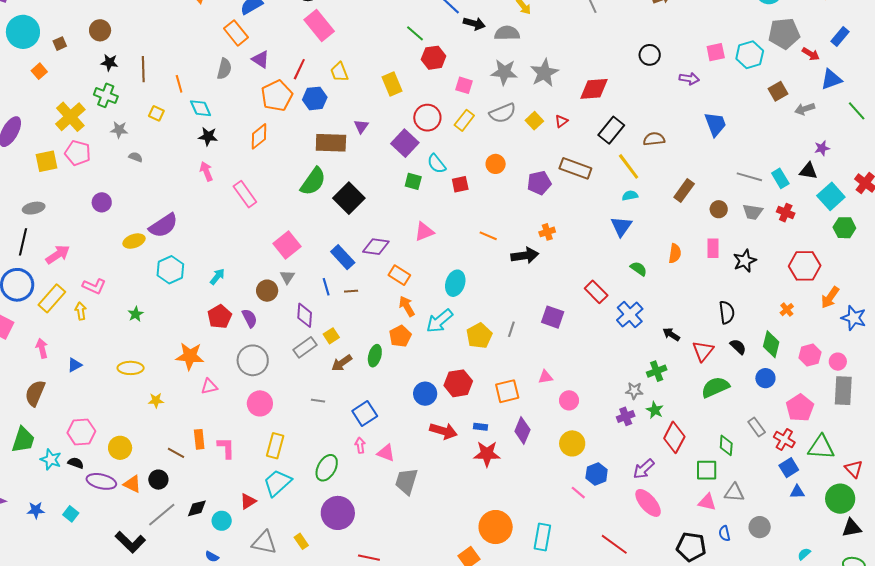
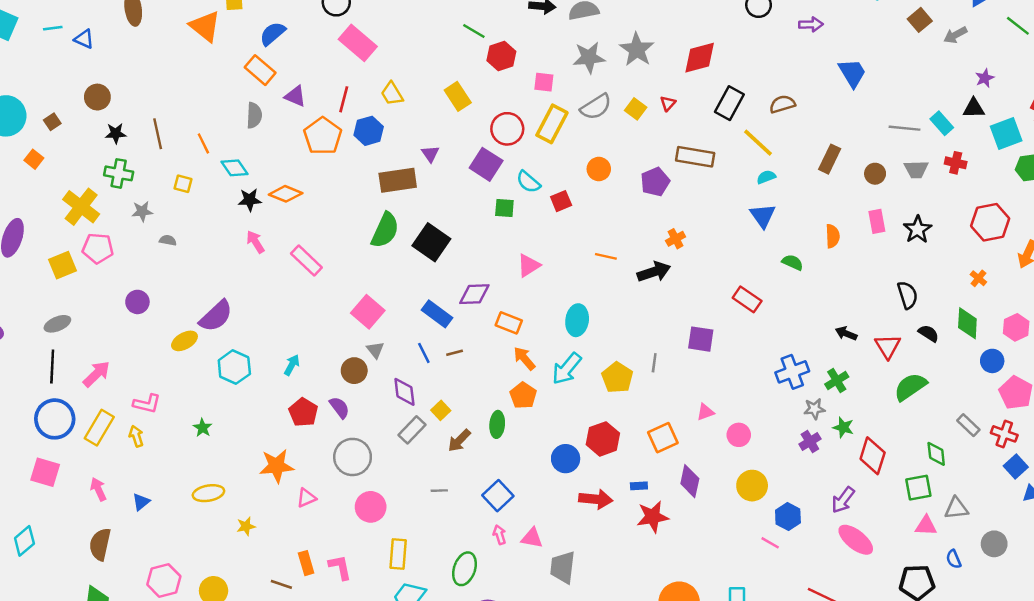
yellow rectangle: (464, 120) -> (552, 124), size x1.4
orange diamond: (259, 136) -> (286, 194), moved, turned 72
cyan square: (831, 196) -> (1006, 134), turned 32
blue cross: (630, 315) -> (792, 372), moved, turned 32
blue circle: (765, 378) -> (992, 361), moved

